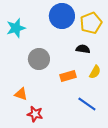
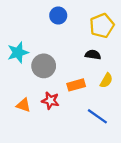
blue circle: (62, 16) -> (58, 16), moved, size x0.6
cyan star: (16, 28) -> (18, 52), moved
red star: (35, 114) -> (50, 101), moved

